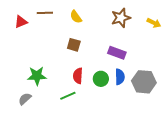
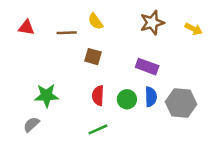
brown line: (45, 13) -> (67, 33), moved
red triangle: (21, 22) -> (26, 28), turned 32
green line: (68, 96) -> (98, 129), moved

